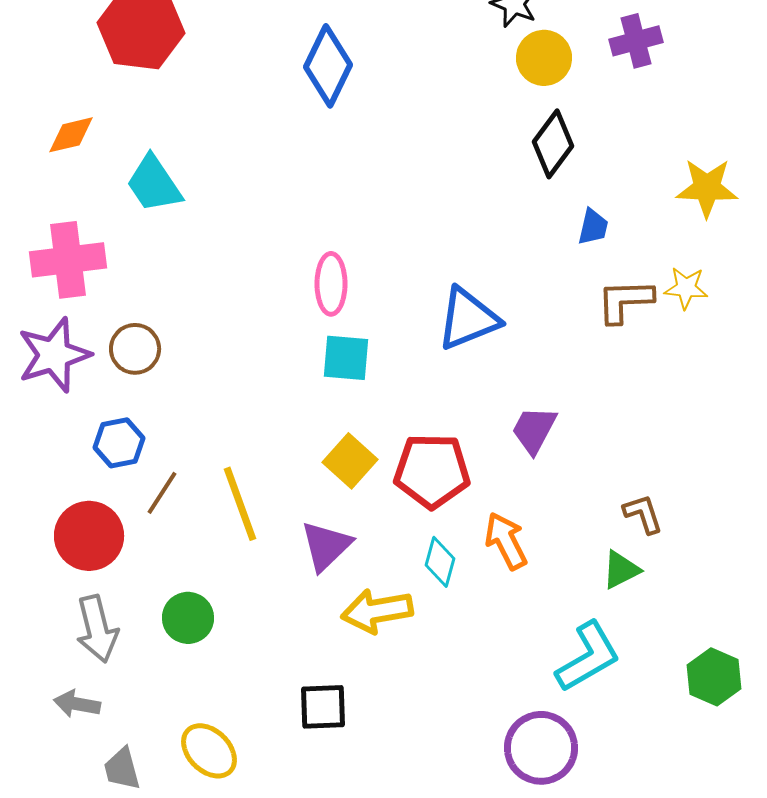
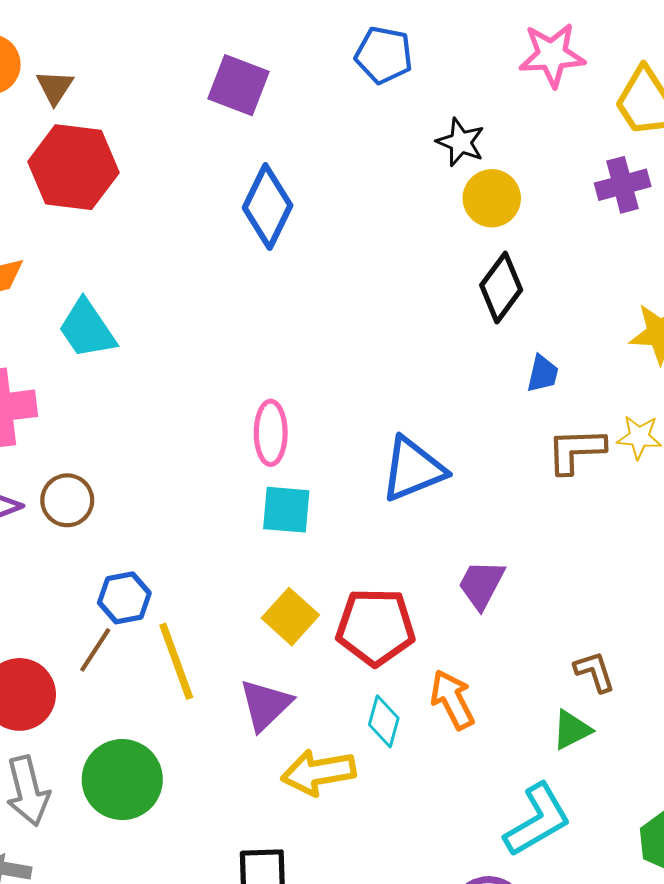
purple cross: (636, 41) -> (623, 185), moved
blue hexagon: (119, 443) -> (124, 598), moved
green circle: (188, 618) -> (122, 780), size x1.5

